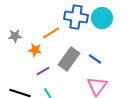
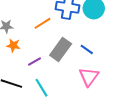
orange star: (35, 50) -> (13, 45), moved

